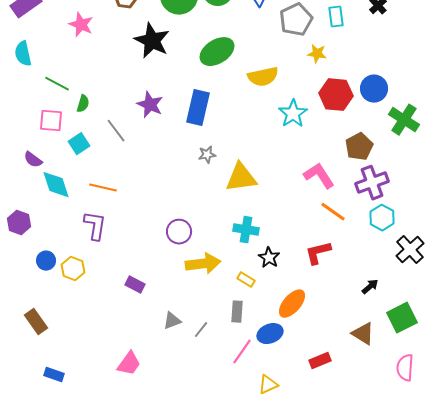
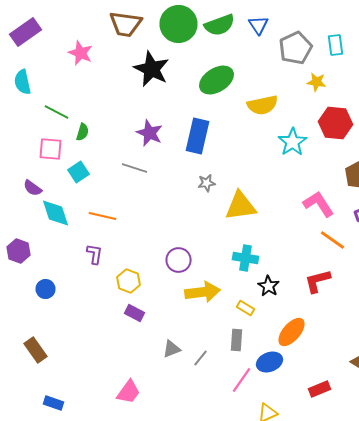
gray line: (116, 131) -> (134, 168), moved, turned -35
purple L-shape: (95, 226) -> (94, 254), size x0.7
yellow hexagon: (73, 269) -> (128, 281), moved

